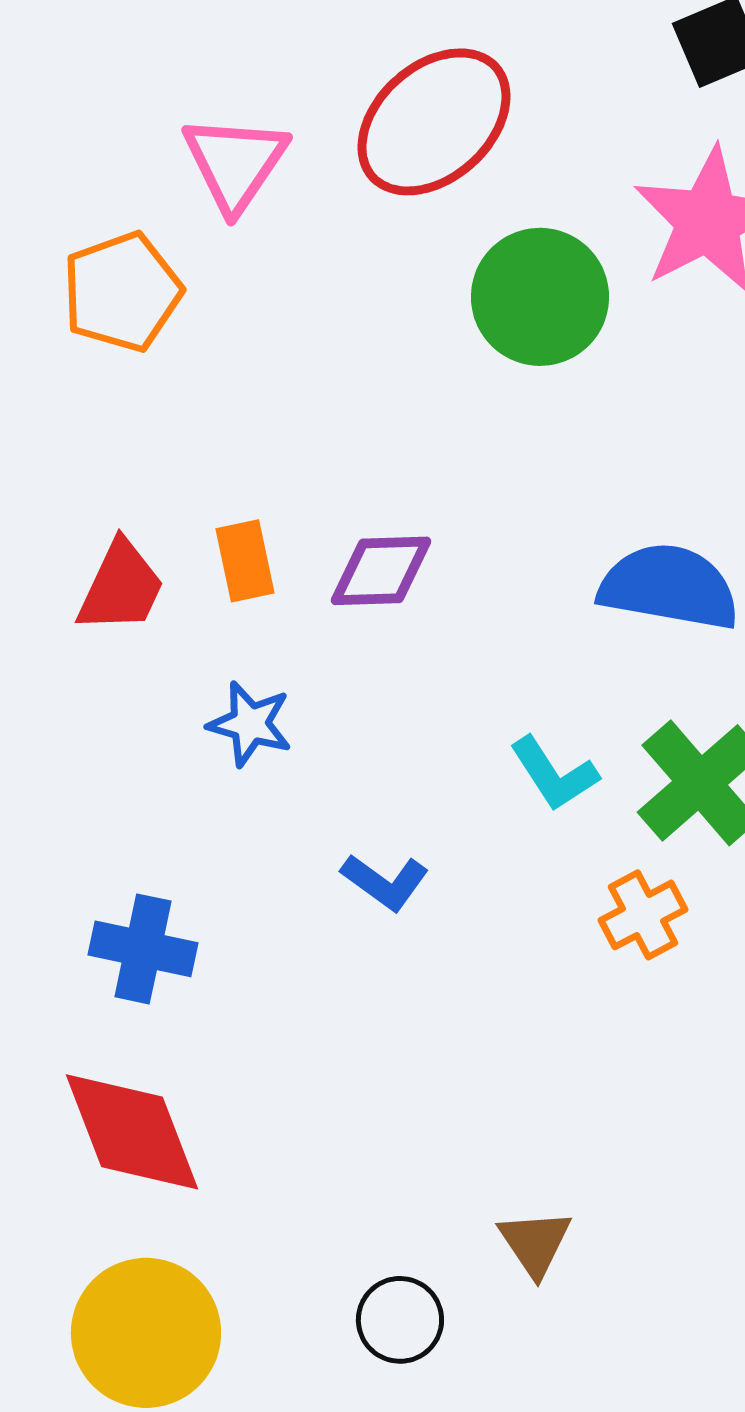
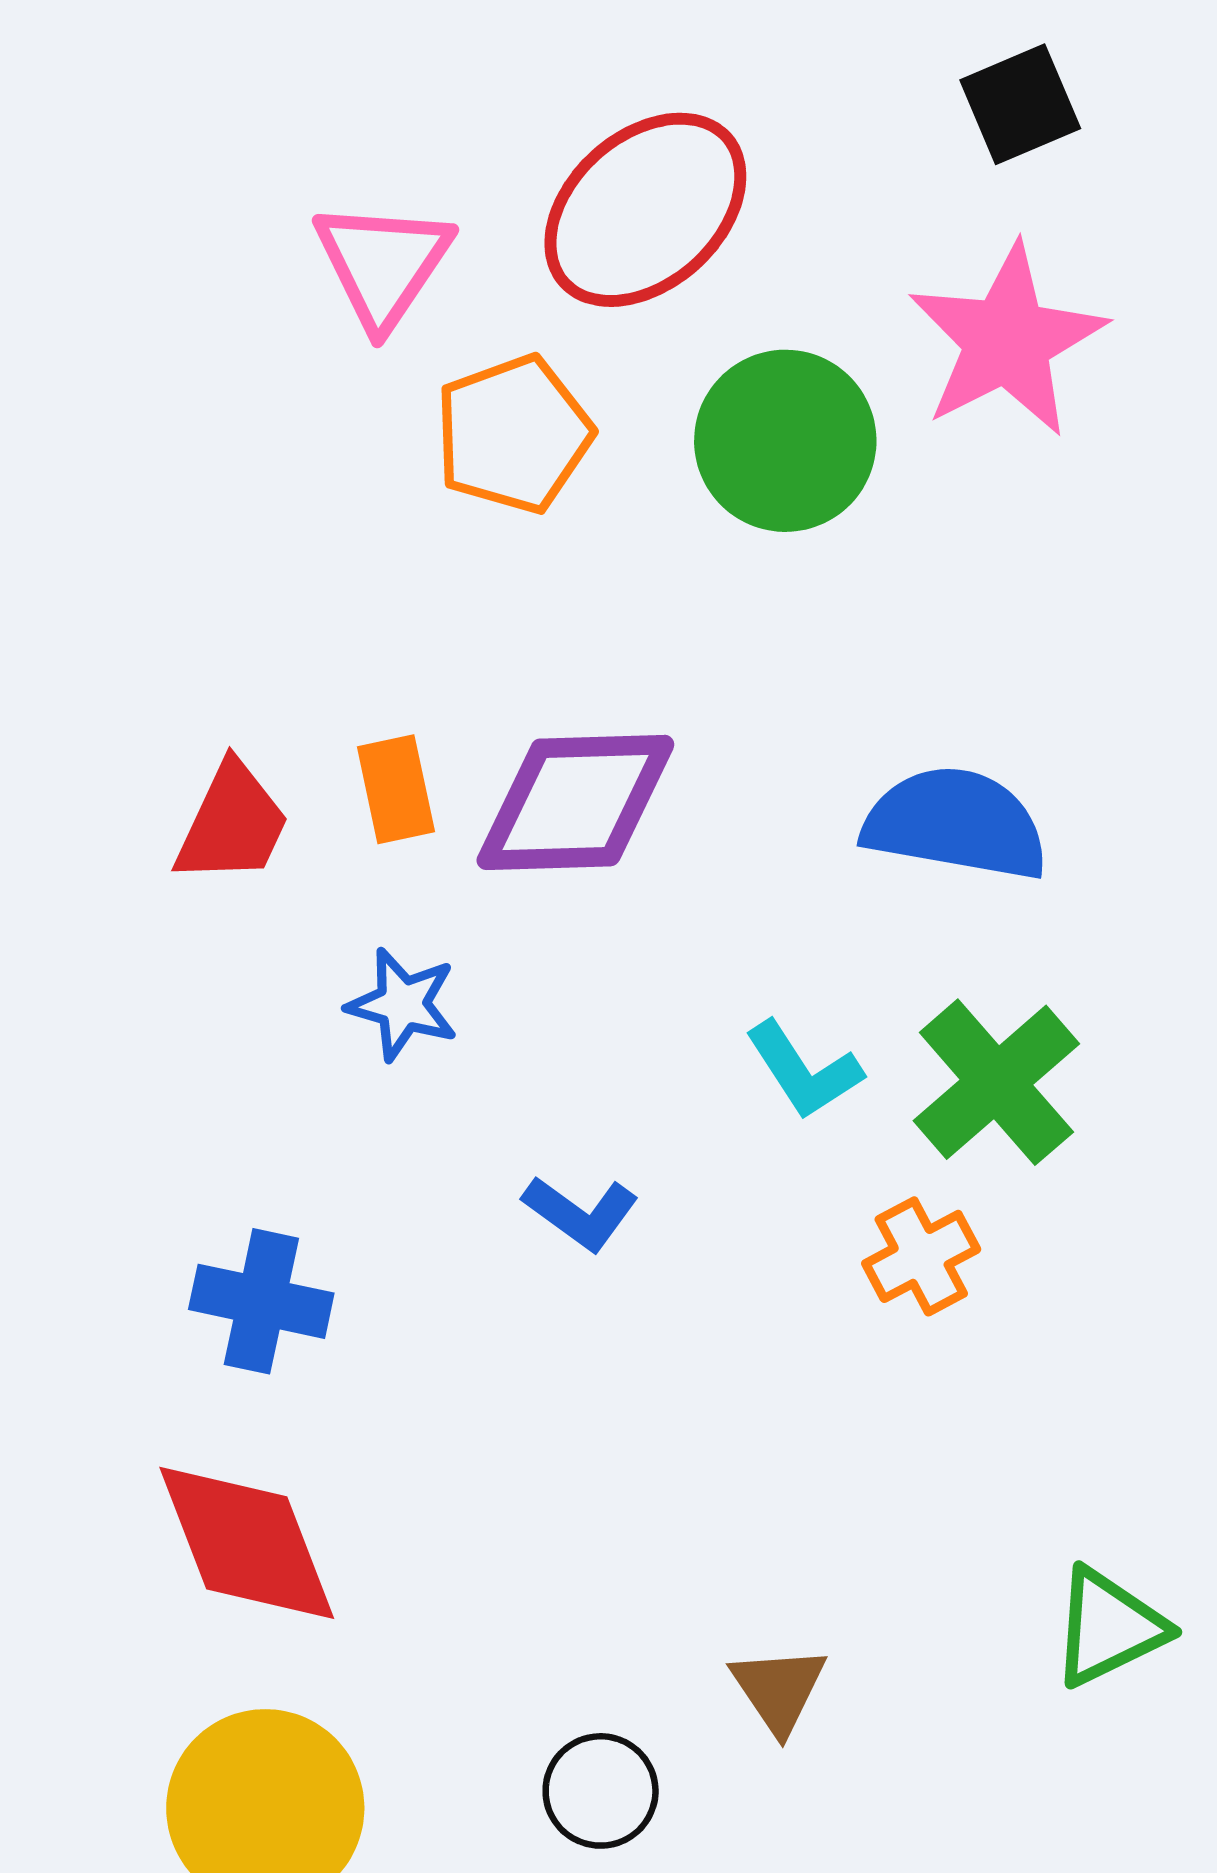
orange pentagon: (122, 292) -> (513, 434), moved
purple diamond: (381, 571) -> (575, 802), size x1.5

